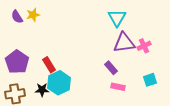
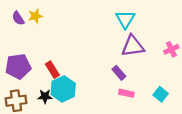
pink cross: (144, 46) -> (171, 49), moved
purple pentagon: (17, 62) -> (18, 66), turned 30
cyan square: (150, 80) -> (161, 94), moved, turned -32

